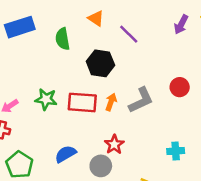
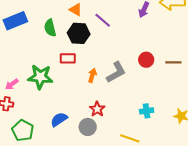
black hexagon: (100, 63) -> (79, 33), moved
green star: (46, 99) -> (40, 77), size x1.4
red rectangle: (82, 102) -> (68, 58), moved, size x0.7

